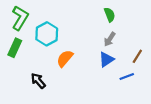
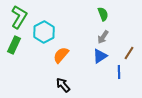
blue line: (127, 77) -> (119, 72), turned -72
black arrow: (38, 81) -> (63, 85), moved

